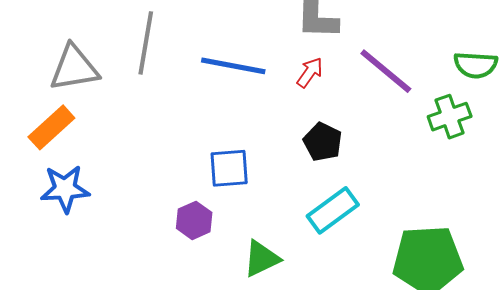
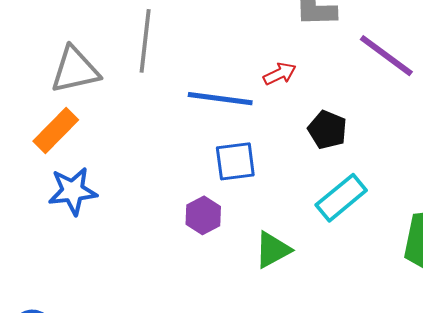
blue line: (233, 66) -> (220, 99), moved
red arrow: (310, 72) -> (280, 74), moved, turned 32

